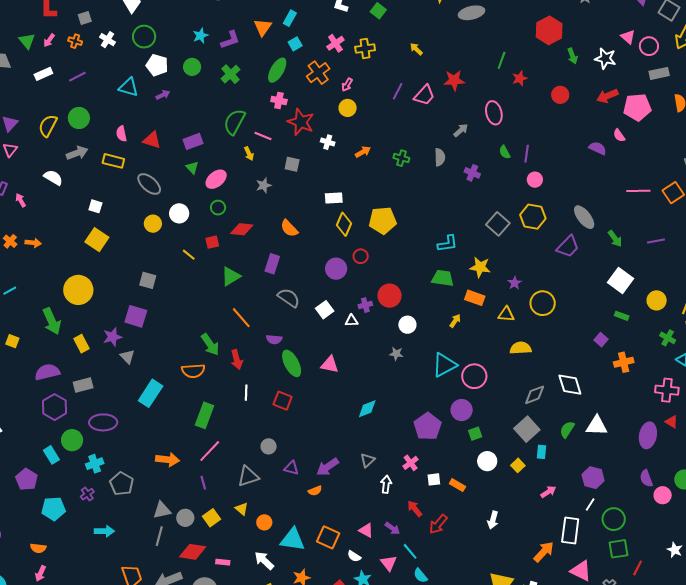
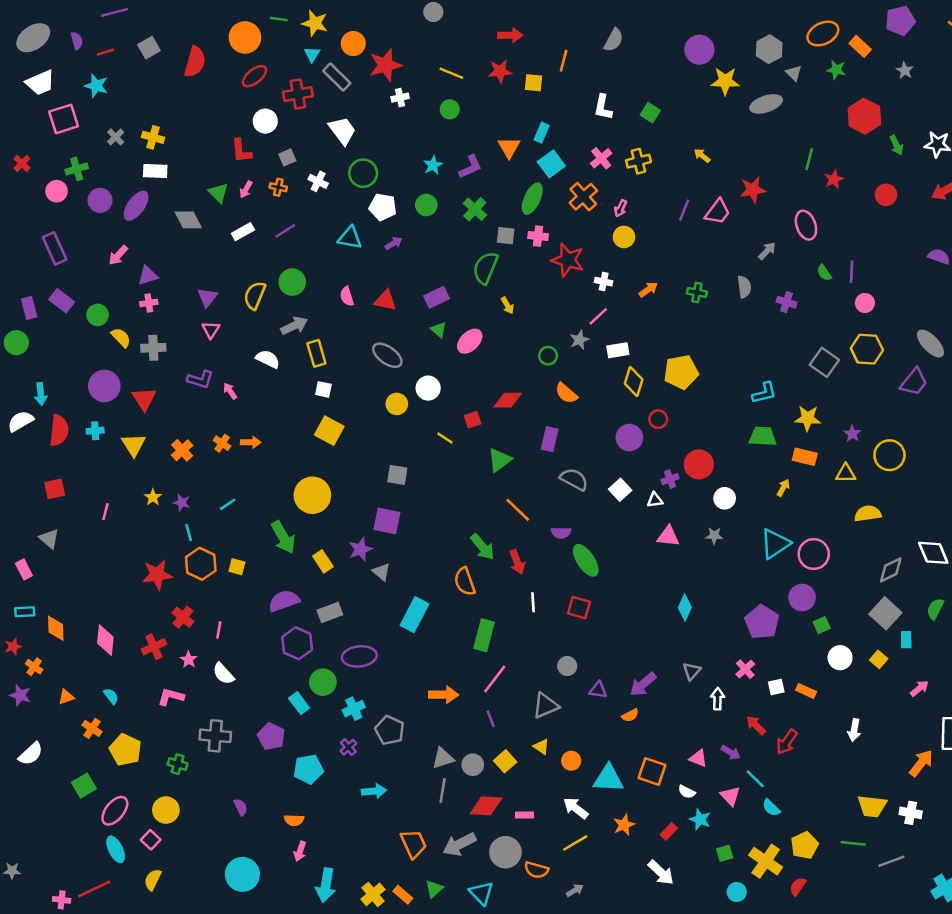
cyan square: (295, 44) -> (551, 164), size x1.5
pink line: (263, 136) -> (598, 316), moved, turned -60
yellow rectangle: (113, 161) -> (316, 353), moved, turned 65
gray square: (292, 164) -> (506, 236), moved
gray star: (264, 185) -> (579, 340), moved
green circle: (218, 208) -> (548, 356), moved
pink triangle: (330, 365) -> (668, 536), moved
orange semicircle: (193, 371) -> (465, 582), turned 80
cyan diamond: (367, 409) -> (685, 607), turned -40

